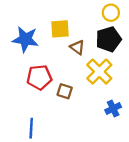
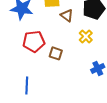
yellow cross: (99, 72) -> (86, 36), size x0.6

